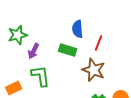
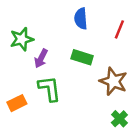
blue semicircle: (78, 29) -> (81, 19), moved
red line: (99, 43) -> (119, 29), moved

